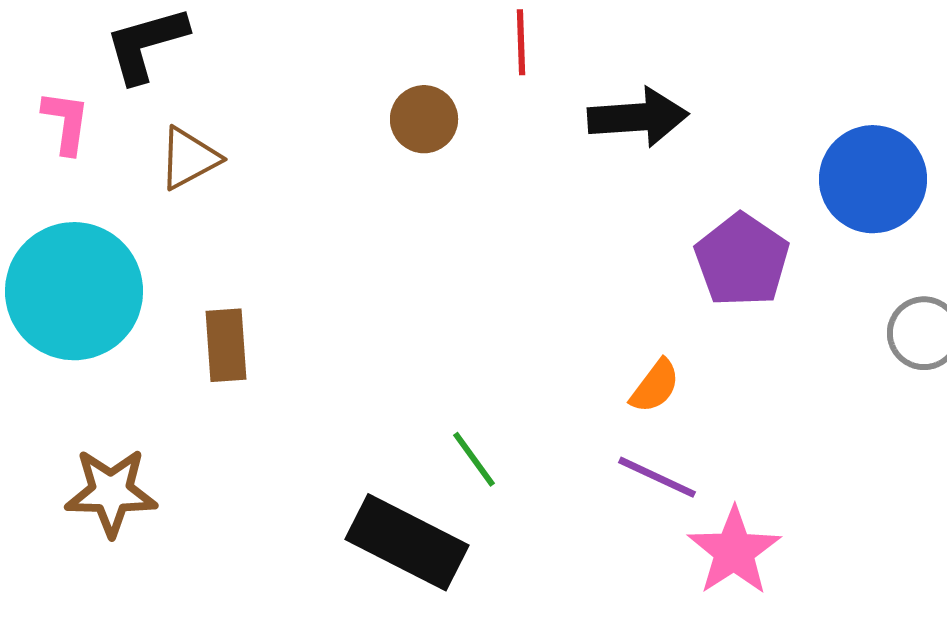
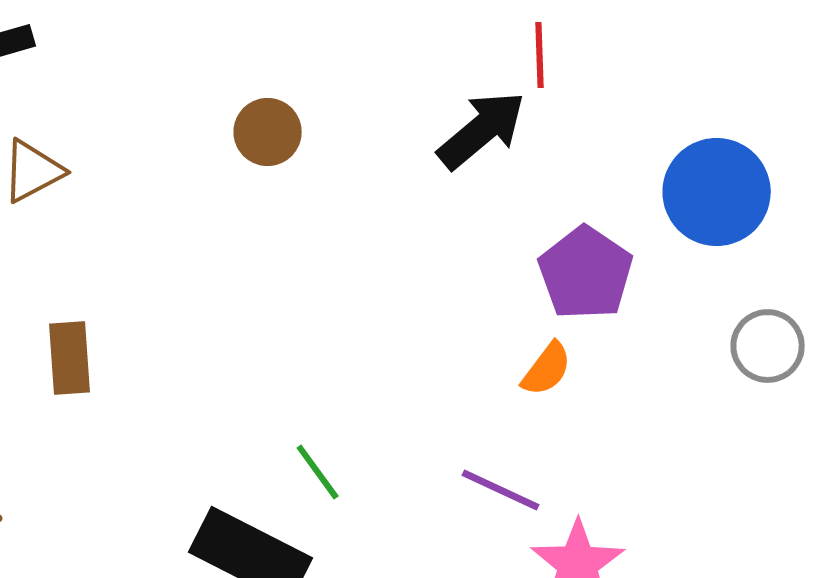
red line: (521, 42) -> (540, 55), moved
black arrow: (638, 117) -> (482, 130), turned -36
orange semicircle: (655, 386) -> (547, 369), moved

